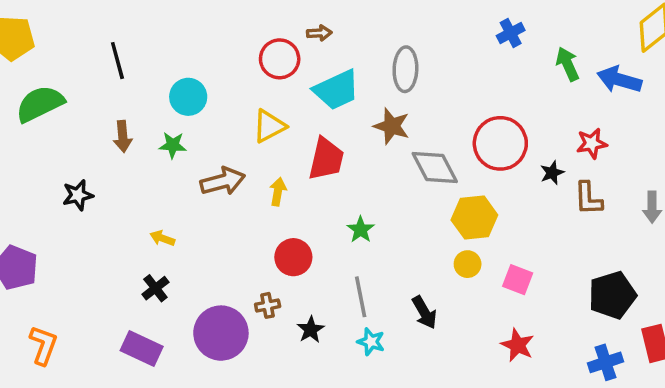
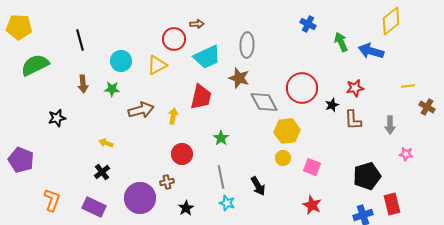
blue cross: (511, 33) -> (308, 24), turned -35
yellow triangle: (269, 126) -> (157, 65), moved
black star: (311, 330) -> (186, 208), moved
orange L-shape: (43, 345) -> (52, 200), moved

